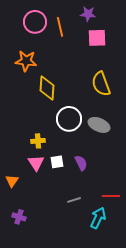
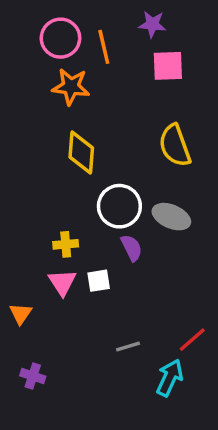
orange star: (26, 61) -> (71, 87), moved
purple semicircle: (81, 163) -> (132, 248), moved
red line: (111, 196) -> (192, 340), turned -42

